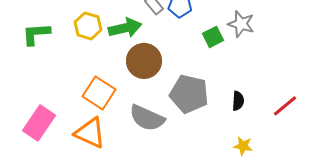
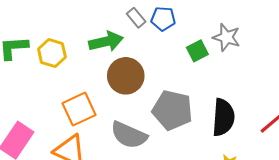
yellow hexagon: (88, 26) -> (52, 53), moved
orange square: (99, 93) -> (79, 109), turned 32
black semicircle: (238, 101) -> (223, 117), size x1.8

